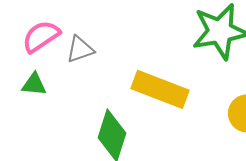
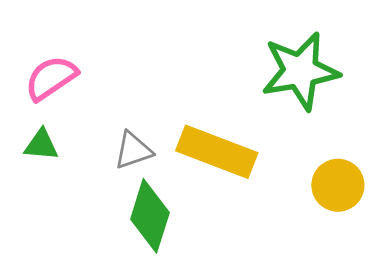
gray triangle: (80, 49) -> (133, 150), moved

